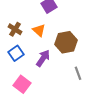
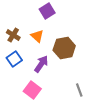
gray line: (78, 73) -> (79, 90), moved
pink square: (22, 84) -> (32, 90), moved

